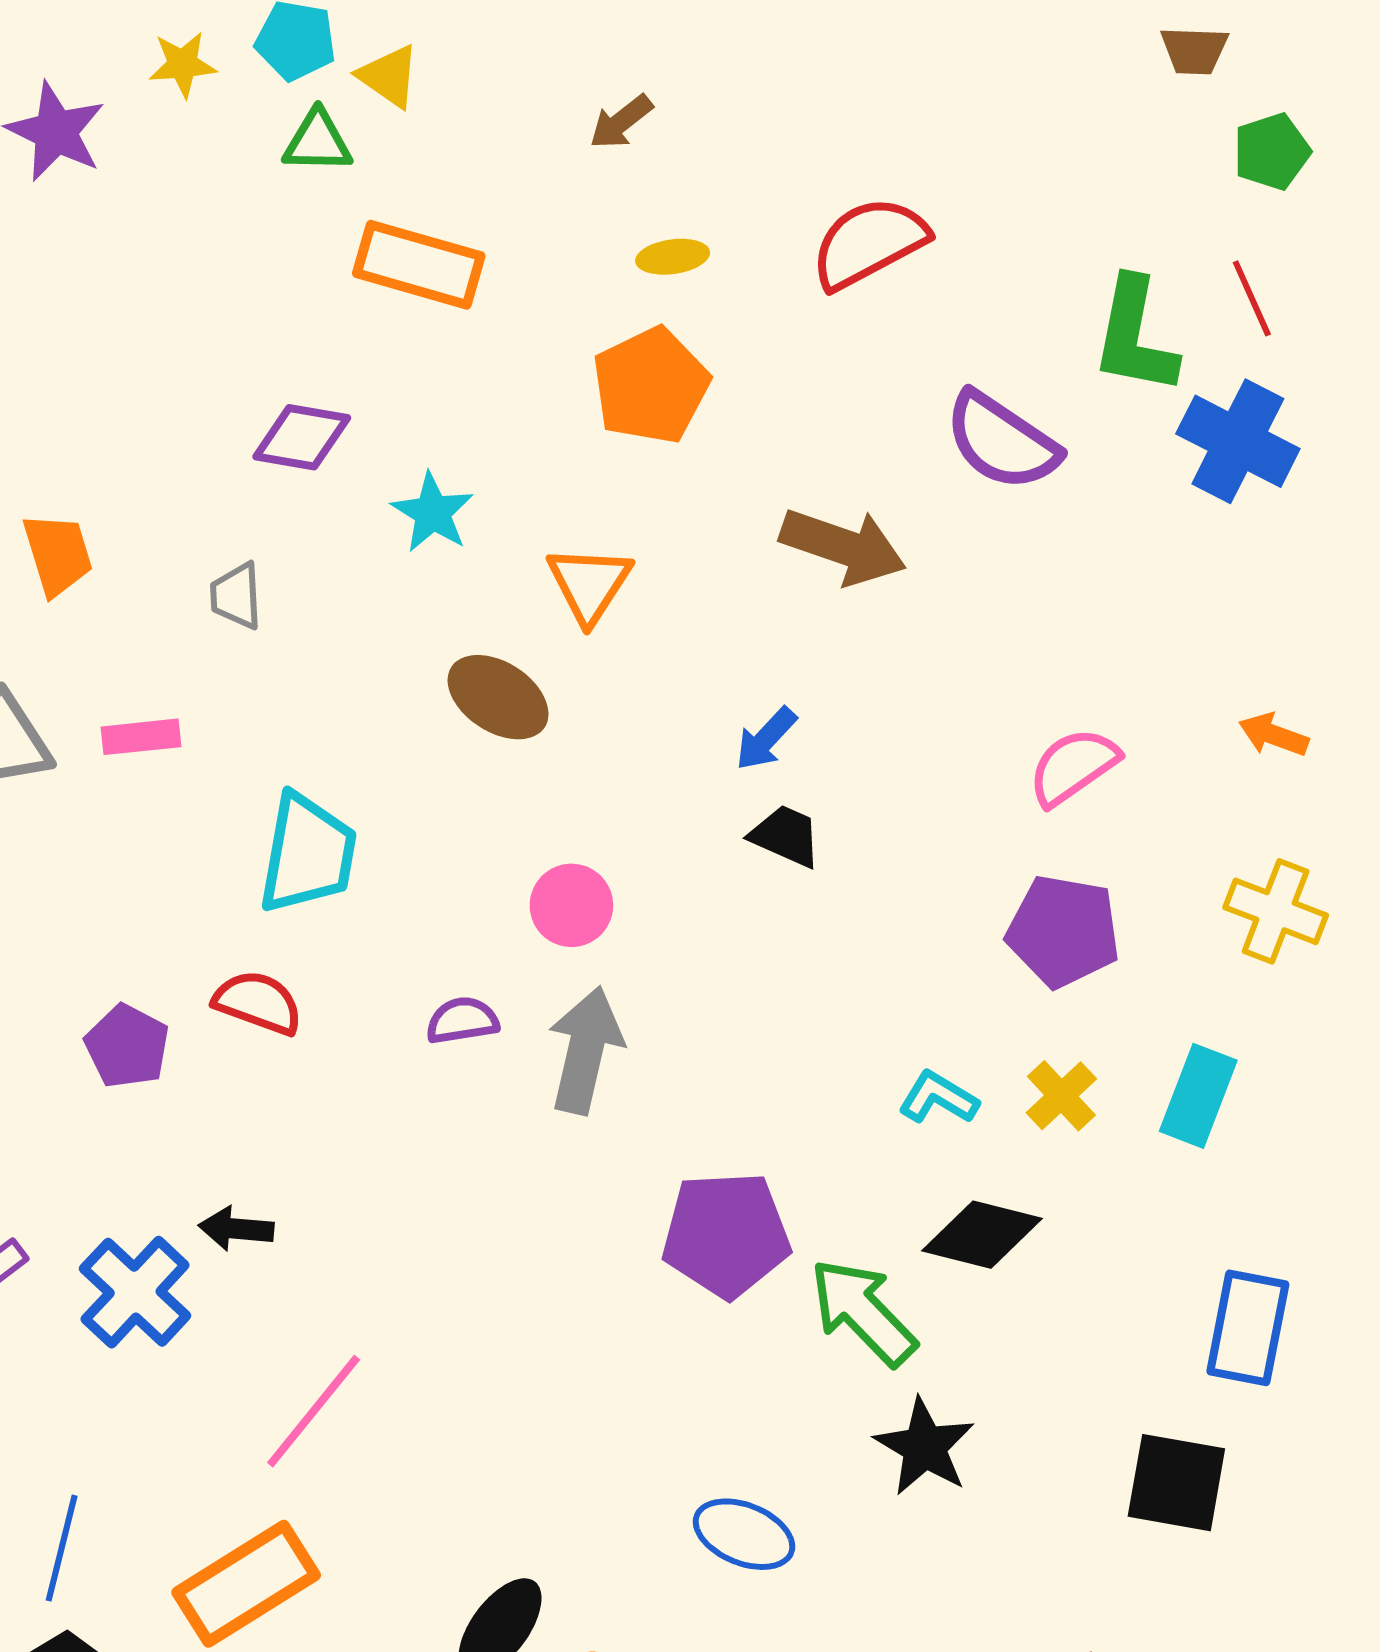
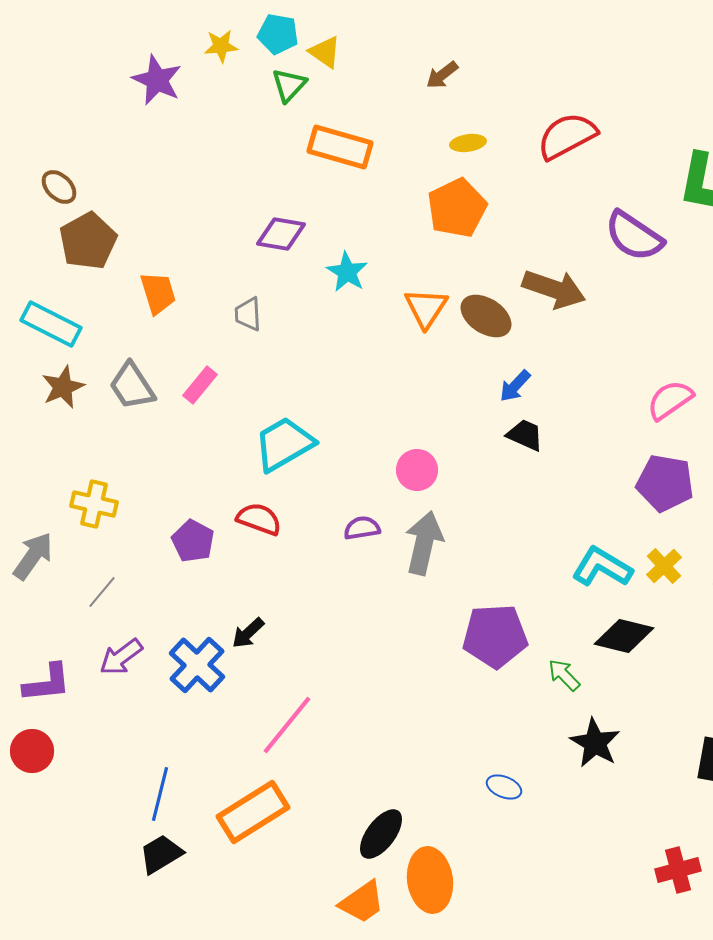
green triangle: (318, 142) -> (289, 85), turned -48
brown ellipse: (498, 697) -> (486, 316), moved
pink rectangle: (141, 737) -> (200, 385), turned -45
cyan trapezoid: (308, 854) -> (284, 444), turned -130
cyan L-shape: (938, 1098) -> (602, 567), size x1.5
black arrow: (236, 1229) -> (248, 633), turned -48
green arrow: (863, 1312) -> (564, 675), size x0.6
blue ellipse: (744, 1534) -> (504, 787), size x0.7

